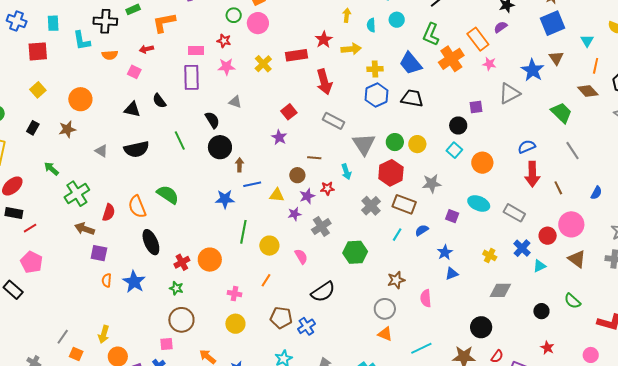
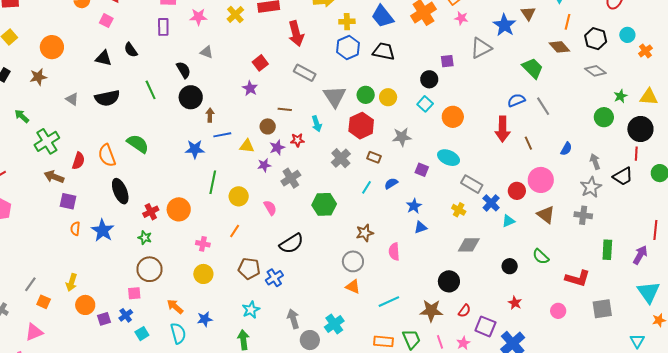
purple rectangle: (192, 77) -> (163, 27), size x0.7
blue semicircle: (527, 147) -> (516, 100), moved
brown rectangle: (404, 204) -> (374, 157), size x0.6
gray rectangle: (514, 213) -> (472, 184), moved

